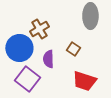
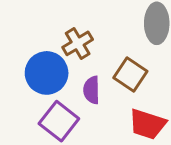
brown square: (73, 49) -> (130, 75), size x1.5

